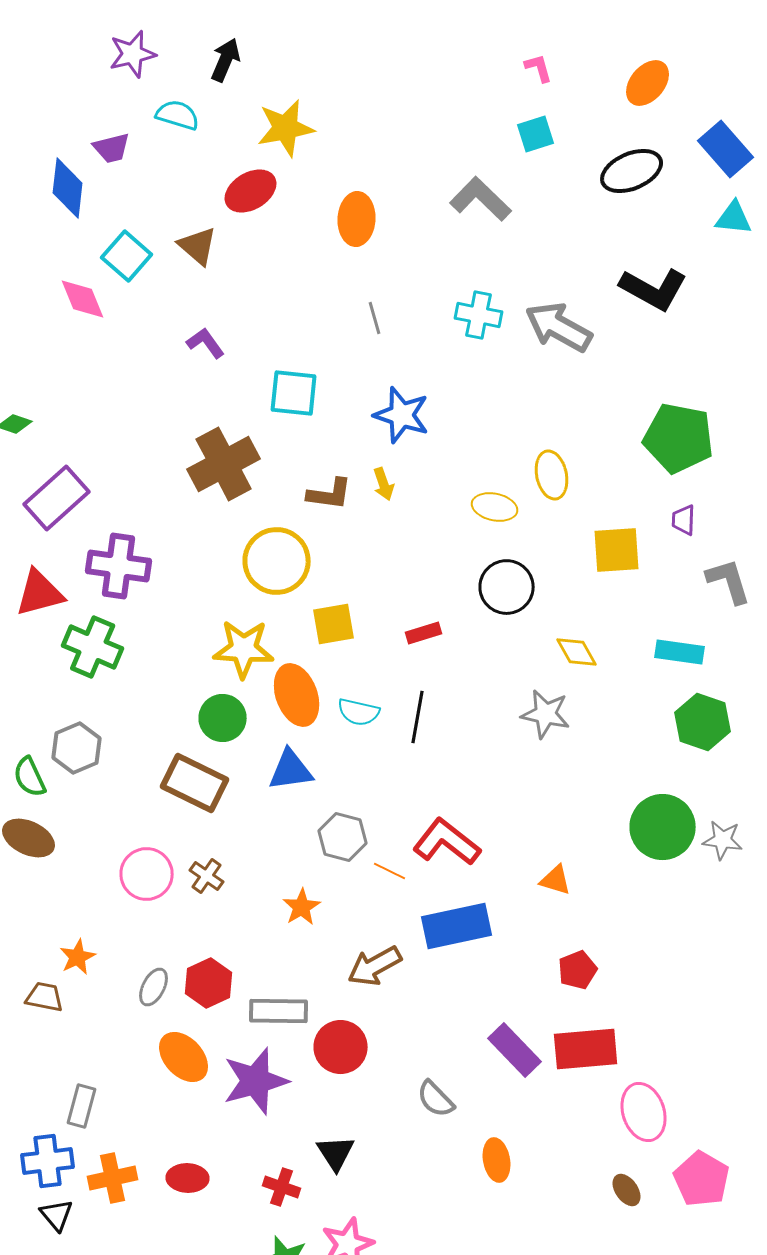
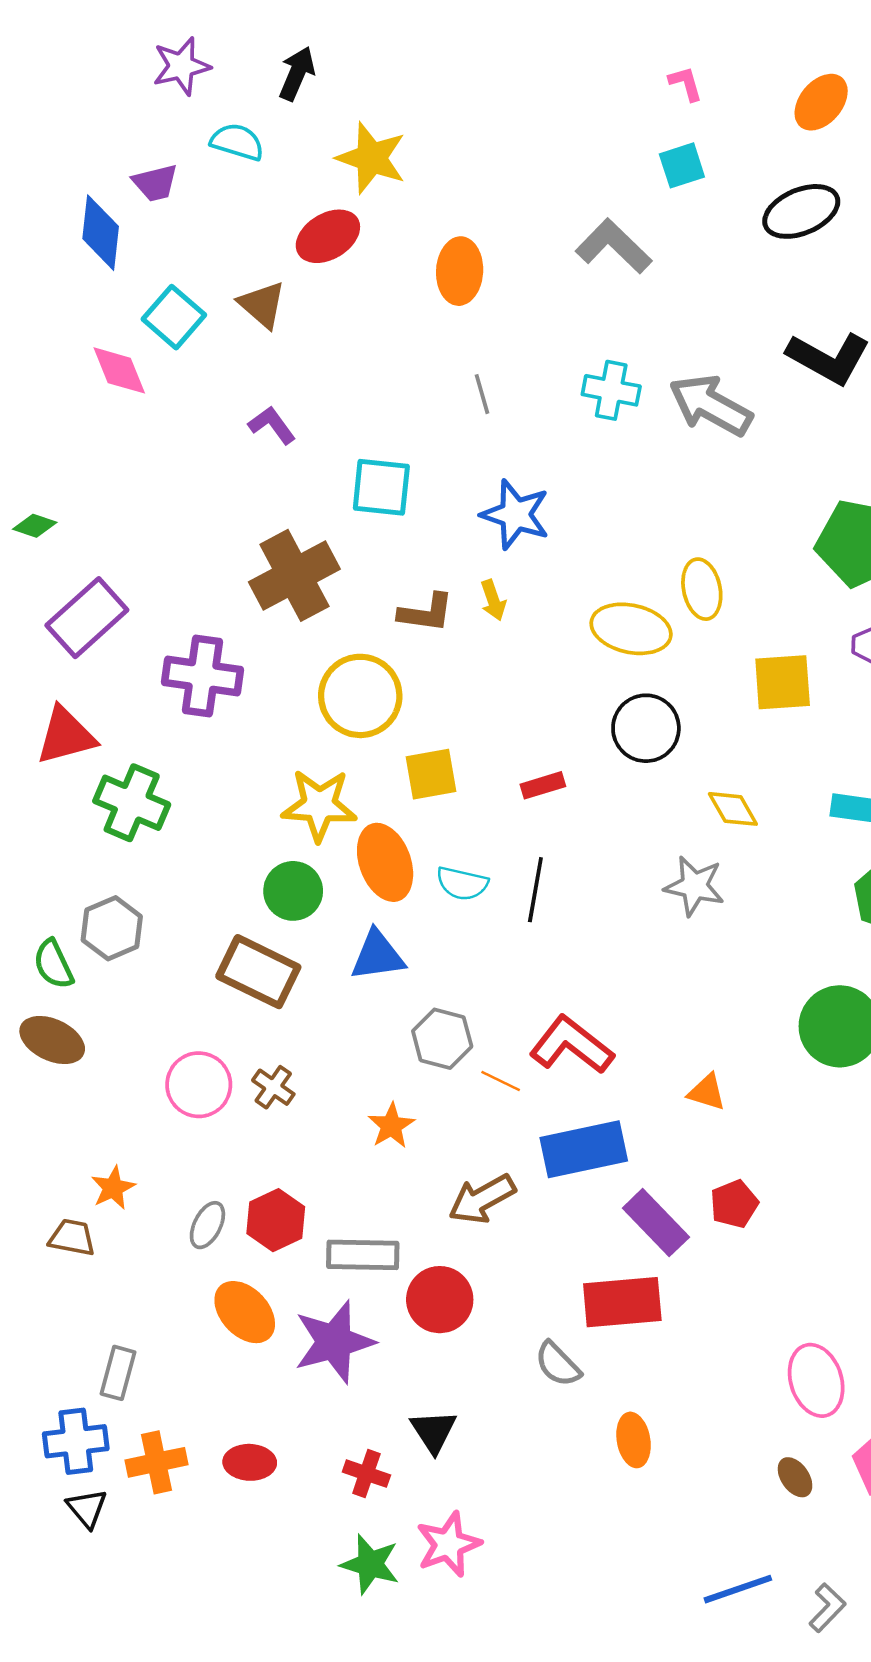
yellow star: (286, 128) -> (371, 158), turned 30
yellow ellipse: (495, 507) -> (631, 629), size x1.4
purple cross: (119, 566) -> (202, 676), moved
red rectangle: (586, 1049) -> (622, 1302), moved
purple rectangle: (515, 1050) -> (656, 1223), moved

